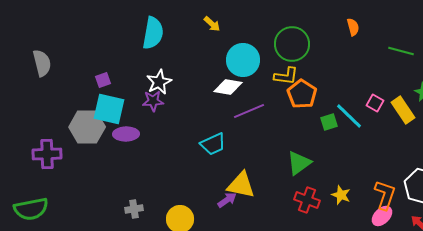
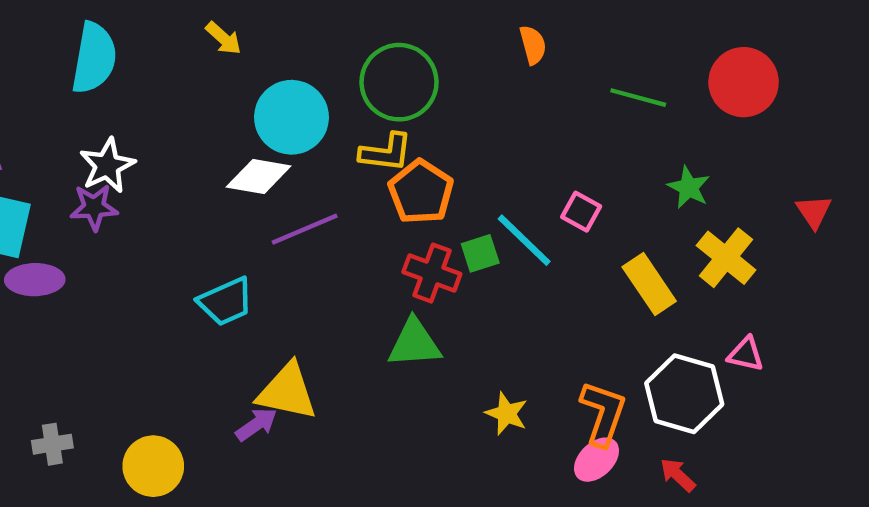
yellow rectangle: (403, 110) -> (649, 284), moved
green triangle: (299, 163) -> (414, 343), turned 32
red cross: (307, 200) -> (432, 273), moved

